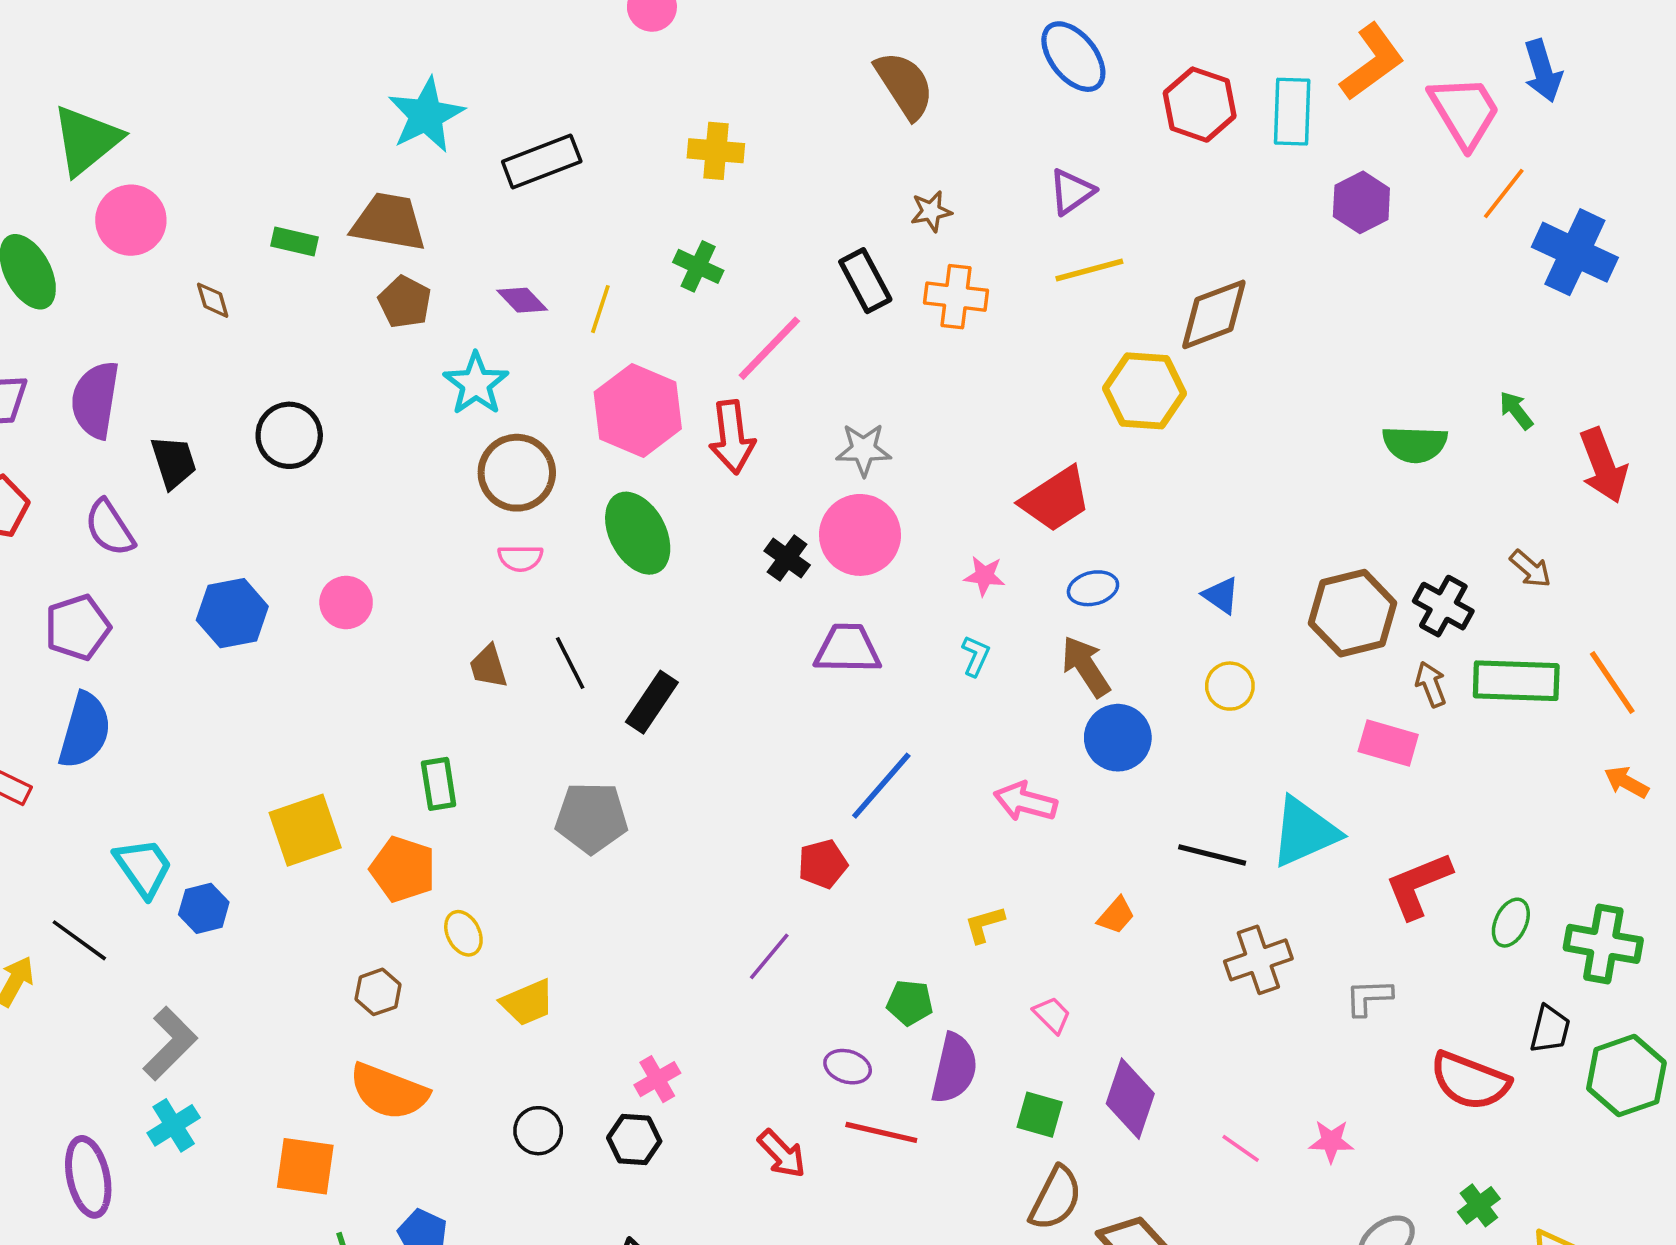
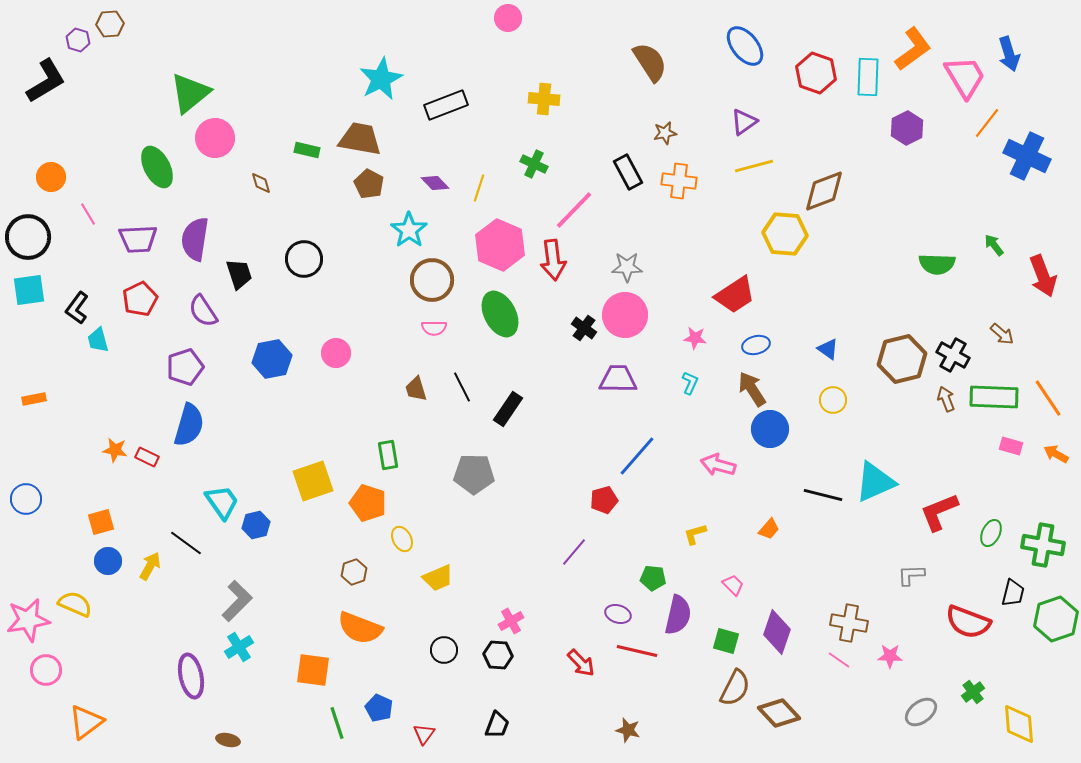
pink rectangle: (1388, 743) -> (1011, 446), moved, size x0.7
brown cross: (1258, 960) -> (849, 623), moved, turned 30

